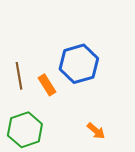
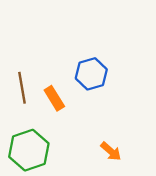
blue hexagon: (79, 64) -> (91, 74), size x0.7

